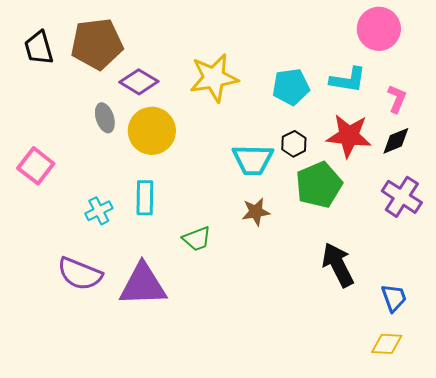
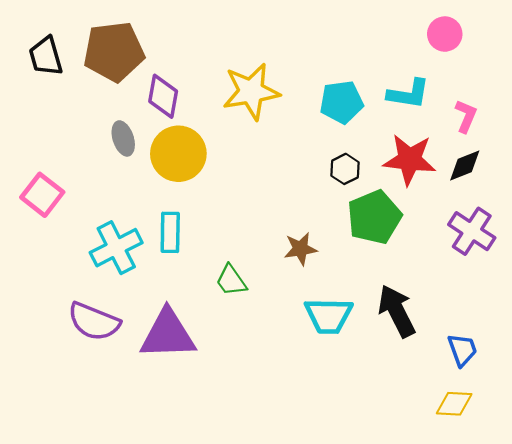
pink circle: (379, 29) -> (445, 34), size x0.7
purple diamond: (139, 82) -> (163, 96), turned 69
cyan trapezoid: (253, 160) -> (329, 316), moved
cyan cross: (99, 211) -> (116, 248), size x1.6
green trapezoid: (197, 239) -> (231, 280), turned 76

